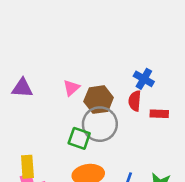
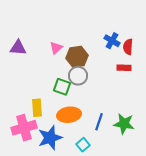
red semicircle: (135, 101) -> (128, 47), moved
gray circle: (100, 124) -> (78, 76), size x0.7
yellow rectangle: (27, 167) -> (37, 108), moved

